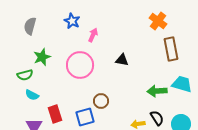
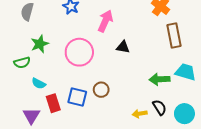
pink arrow: (93, 35) -> (105, 21), moved, size x1.5
cyan semicircle: (32, 95) -> (39, 83), moved
blue square: (85, 117) -> (77, 97), moved, turned 30

